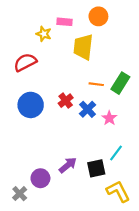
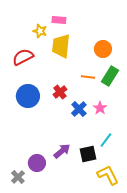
orange circle: (98, 16) -> (103, 49), moved
yellow trapezoid: (83, 47) -> (61, 46), moved
blue cross: (87, 109) -> (79, 109), moved

